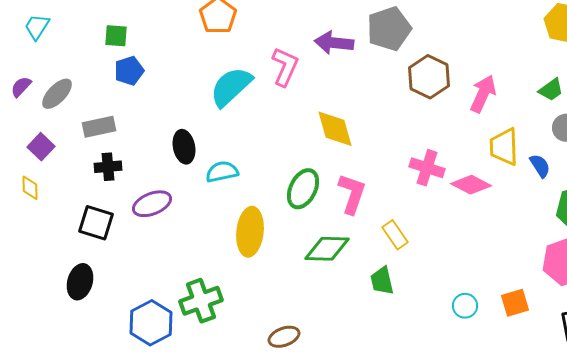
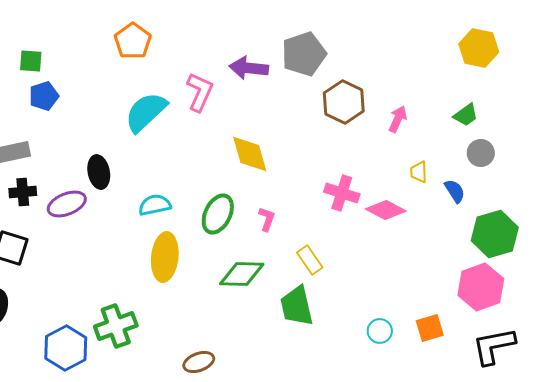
pink arrow: (483, 94) -> (398, 119), size x0.7
yellow trapezoid: (504, 147) -> (419, 172), size x0.6
cyan semicircle: (222, 172) -> (155, 205), moved
pink L-shape: (352, 194) -> (267, 219), size x0.6
purple ellipse: (152, 204) -> (67, 204), moved
green trapezoid: (382, 281) -> (297, 306), size x1.4

